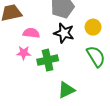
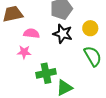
green cross: (48, 60) -> (46, 73), moved

